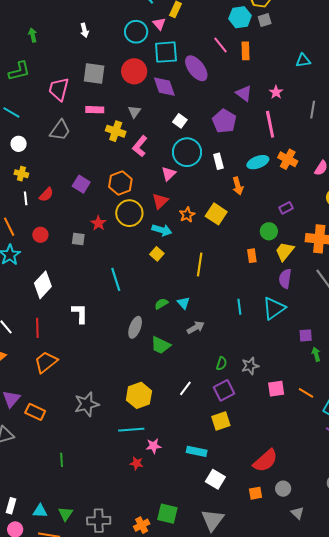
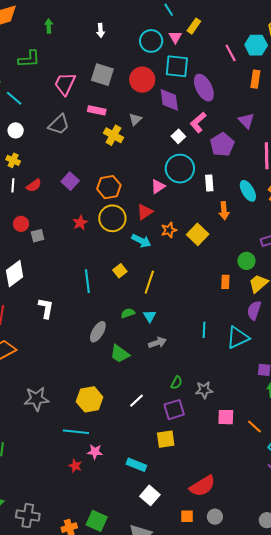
pink line: (220, 45) -> (231, 53), moved
pink L-shape: (140, 146) -> (198, 122), moved
cyan ellipse: (258, 162) -> (248, 191), turned 70
gray square: (78, 239) -> (37, 236), moved, turned -32
yellow square: (157, 254) -> (120, 271), moved
yellow line: (200, 265) -> (149, 282), moved

